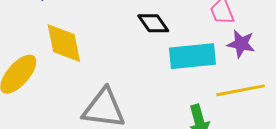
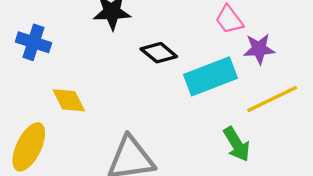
yellow diamond: (64, 43) -> (69, 100), size x0.7

